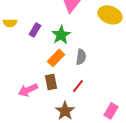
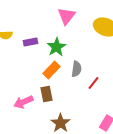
purple rectangle: (35, 30) -> (30, 42), turned 48
red line: (78, 86) -> (93, 83), moved

